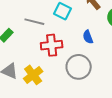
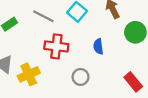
gray circle: (79, 67) -> (81, 77), size x0.6

